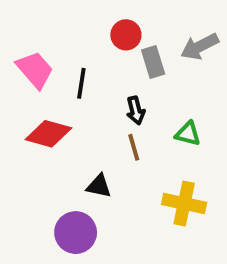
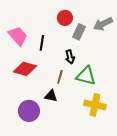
gray rectangle: (153, 62) -> (79, 32), turned 42
green triangle: (188, 134) -> (86, 76), moved, size x1.5
brown line: (134, 147) -> (60, 77), moved, turned 32
purple circle: (76, 233) -> (29, 111), moved

